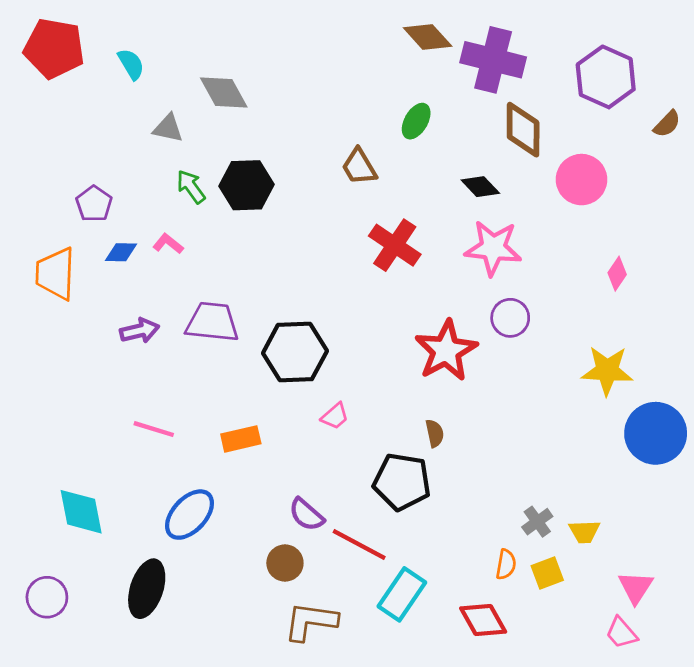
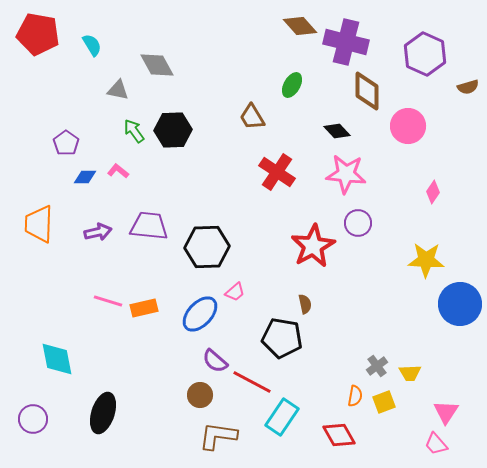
brown semicircle: (667, 124) -> (468, 87), turned 30
orange trapezoid: (55, 274) -> (39, 224), moved
orange rectangle: (241, 439) -> (144, 308), moved
blue ellipse: (189, 515) -> (200, 314), moved

